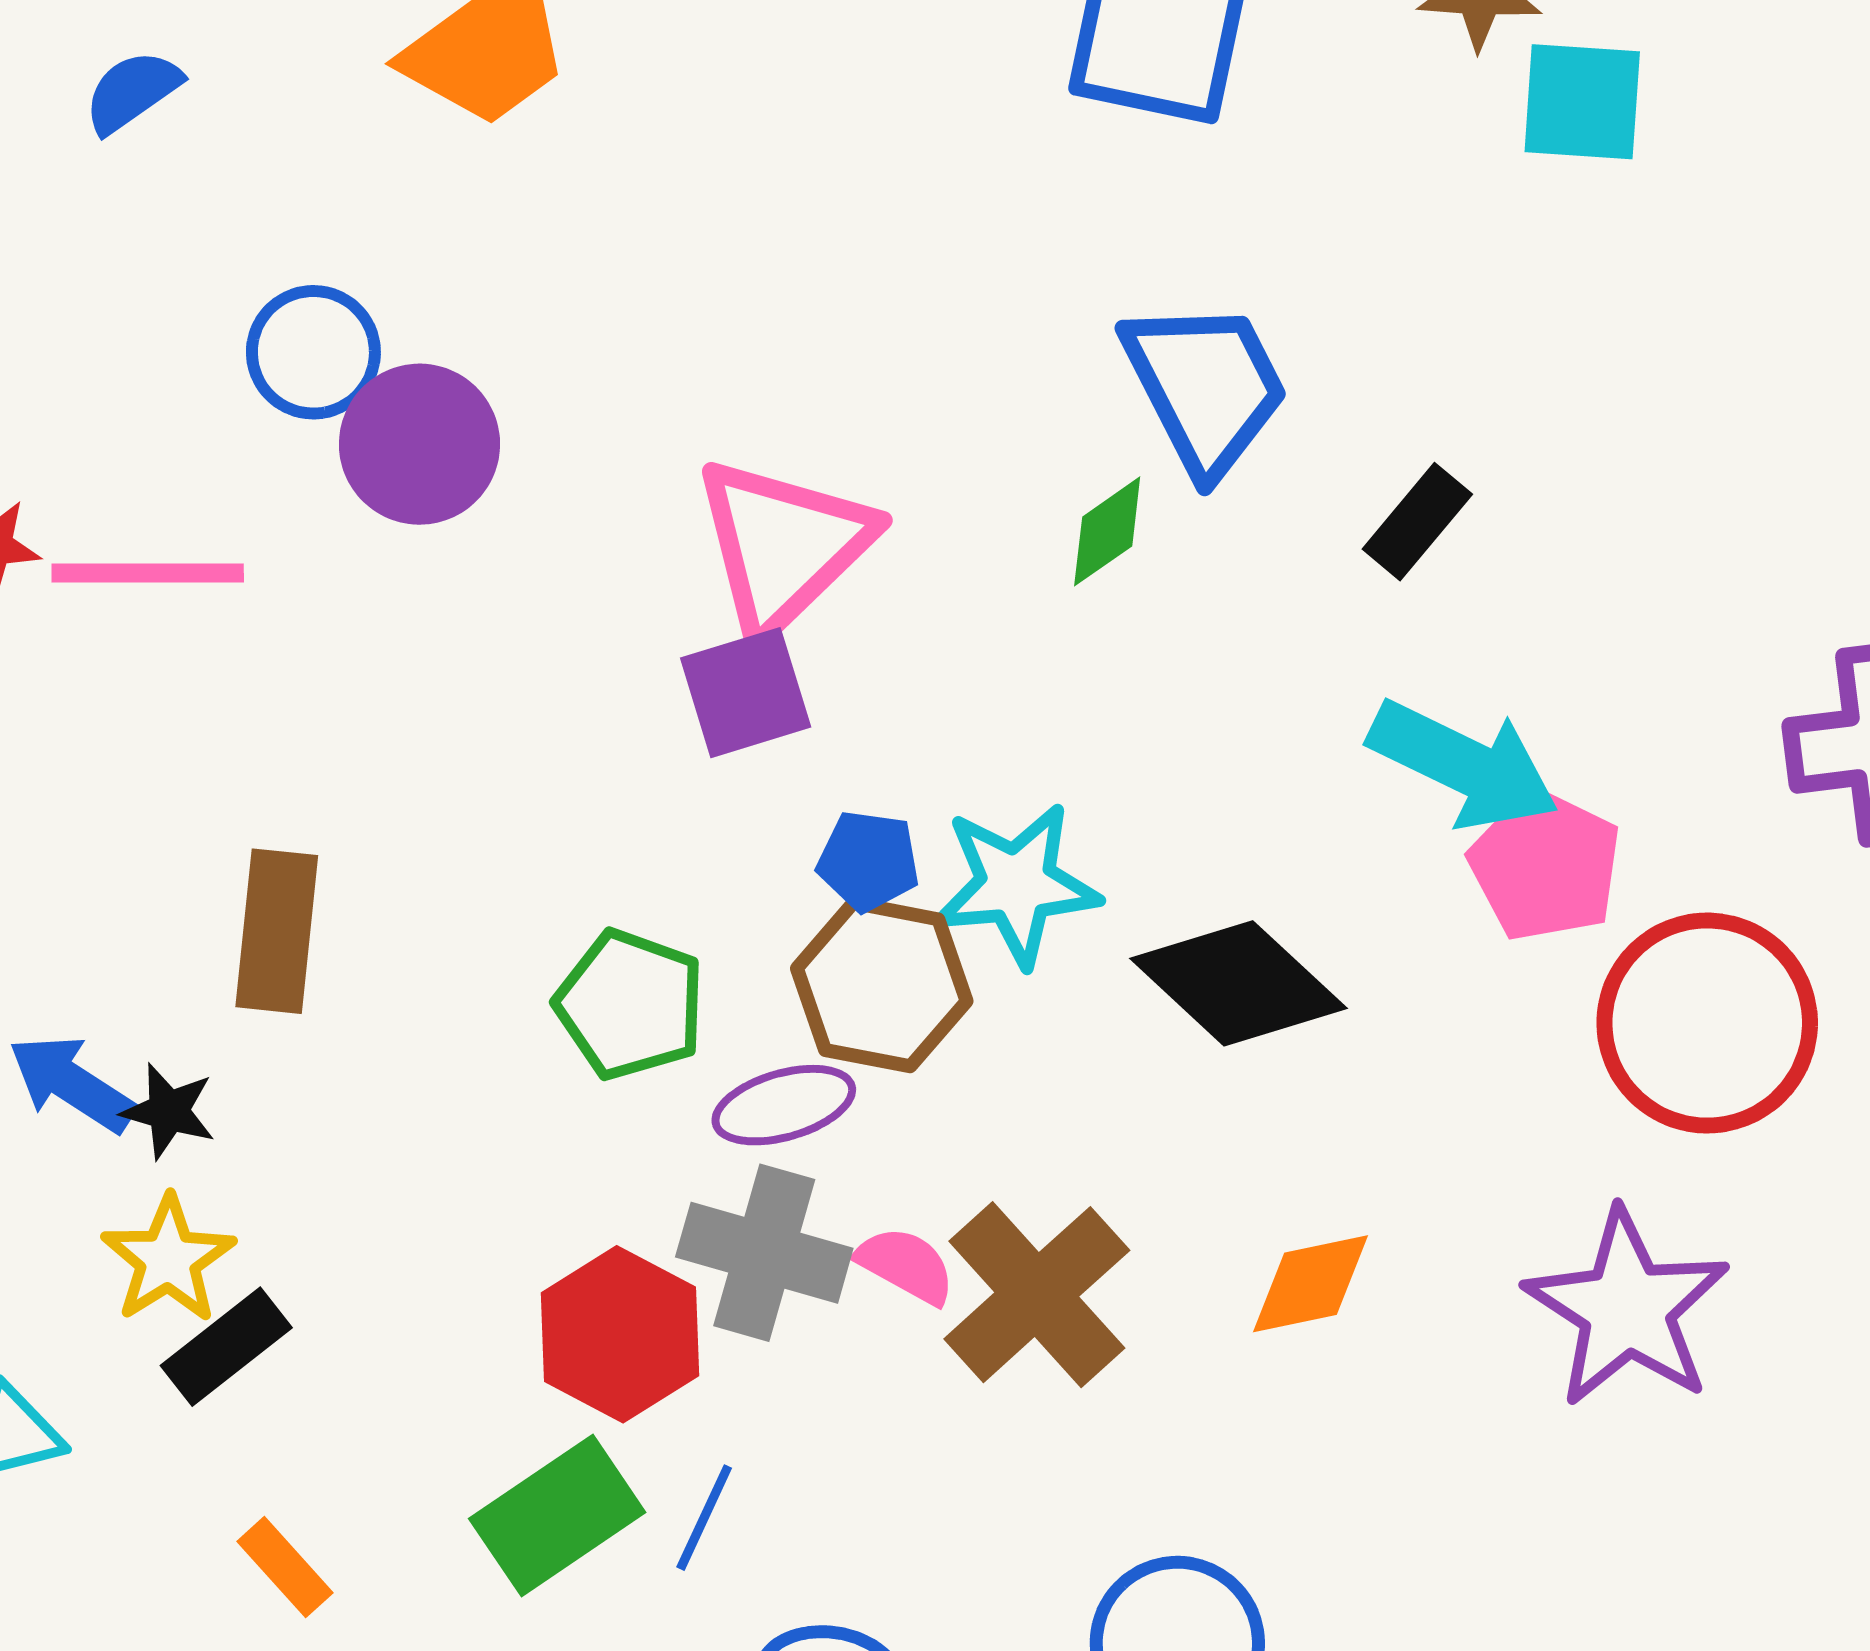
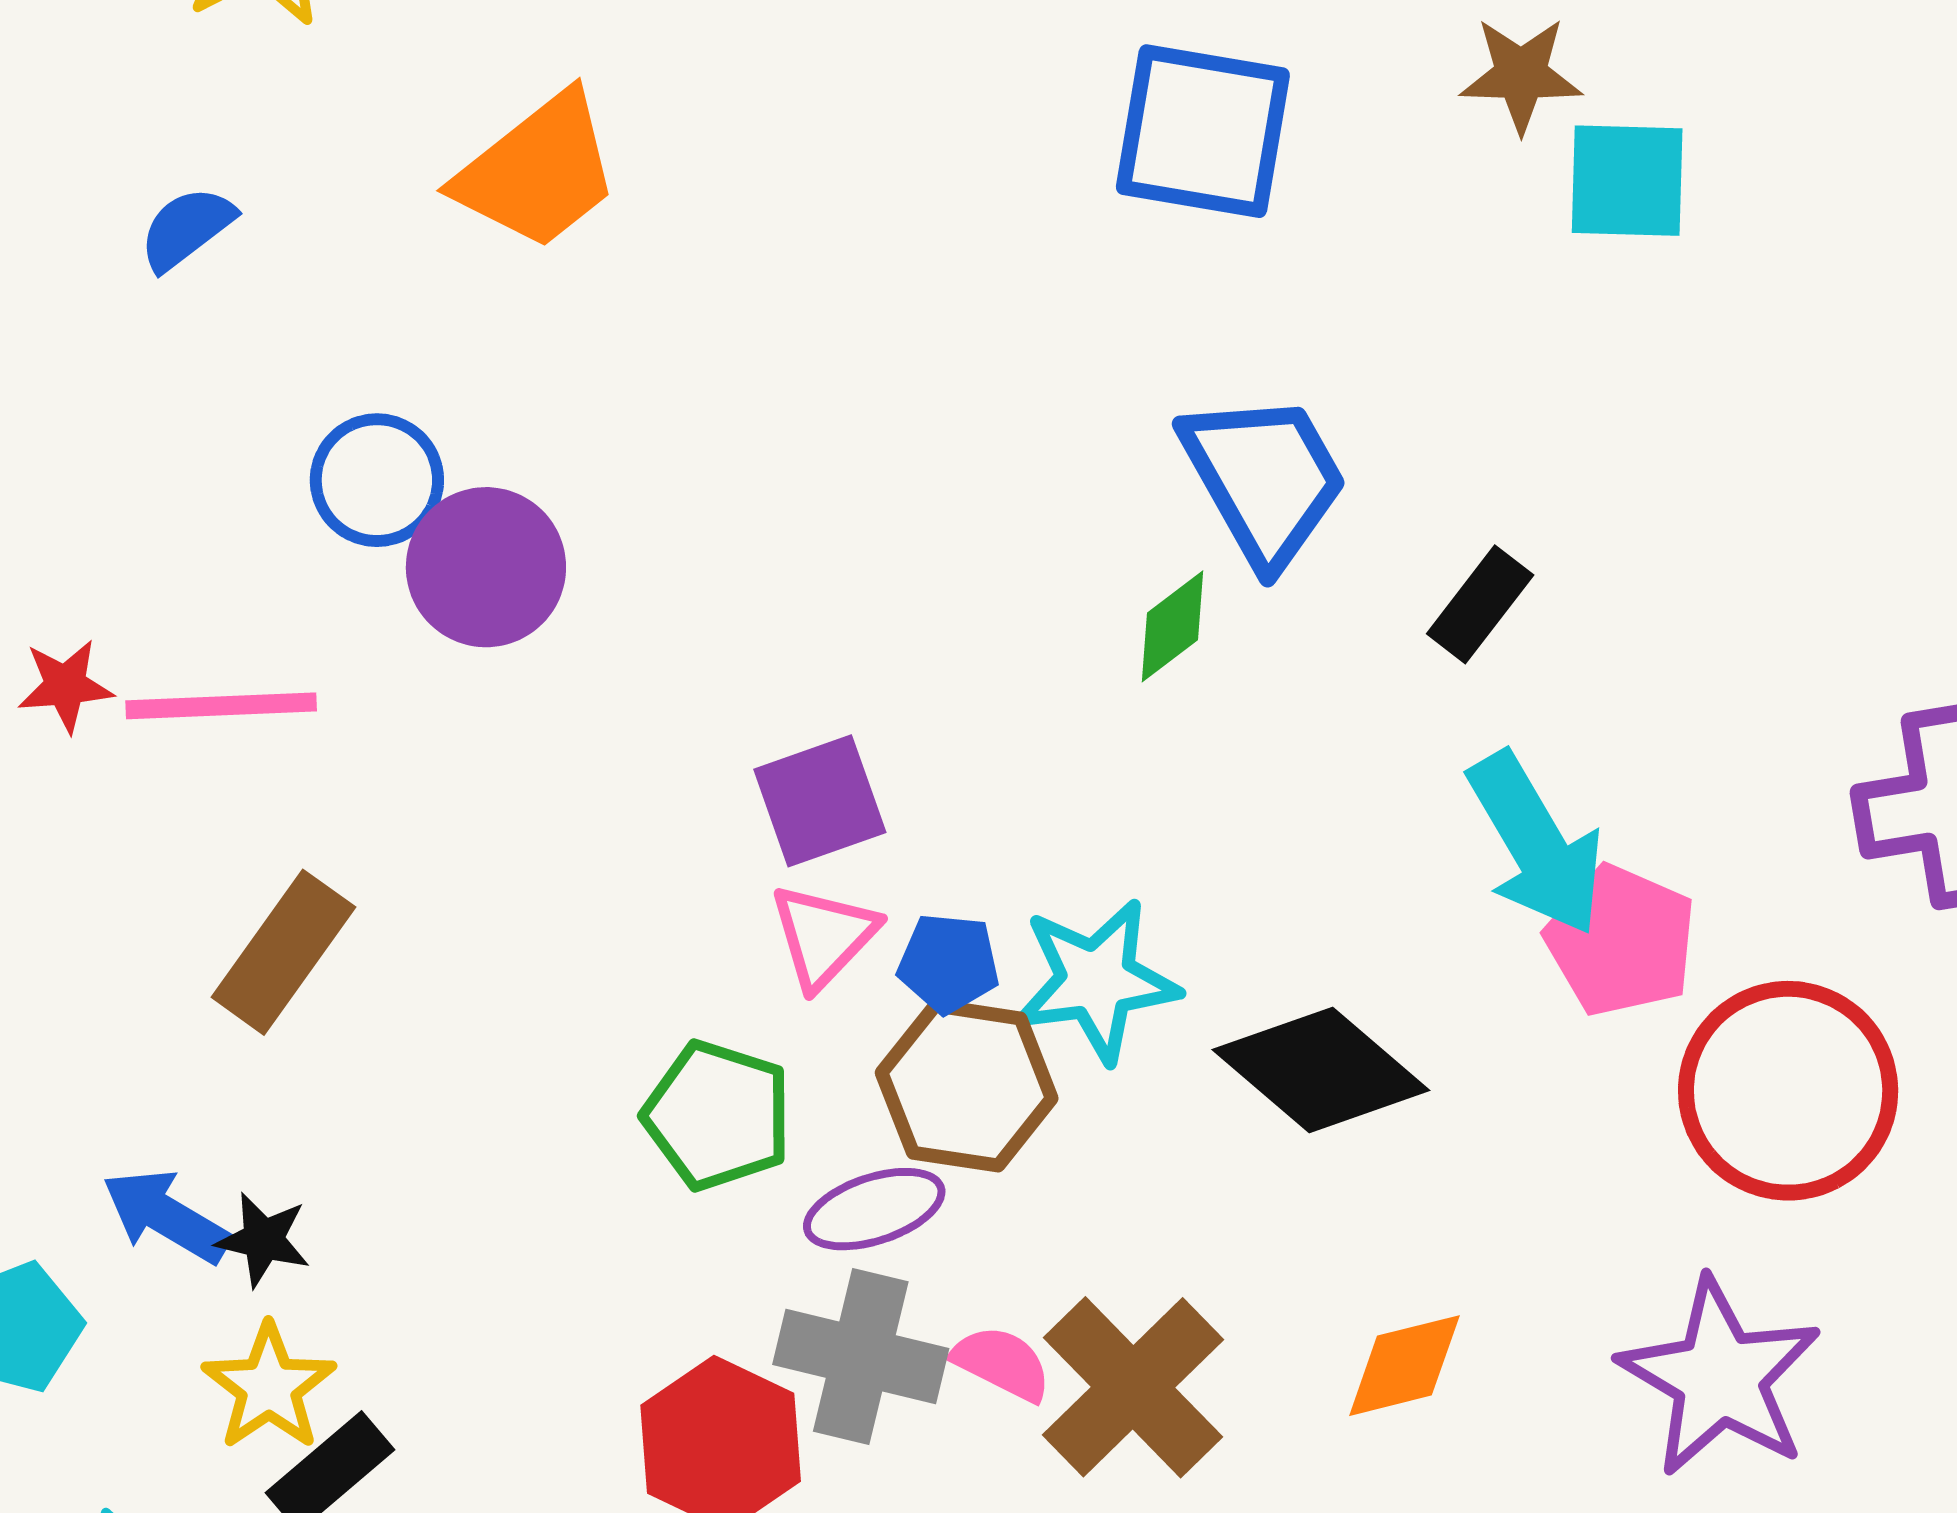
pink triangle: (783, 545) -> (824, 936), moved, size x0.6
cyan arrow: (1464, 765) -> (1536, 844), turned 36
brown rectangle: (277, 931) -> (283, 952), moved, turned 32

